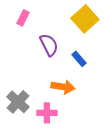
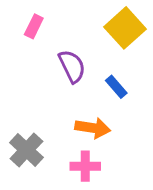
pink cross: (47, 113) -> (85, 166), moved

